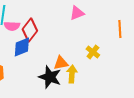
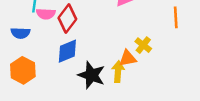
blue diamond: (22, 47) -> (67, 51), moved
orange triangle: (61, 63) -> (128, 58), moved

